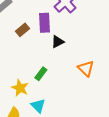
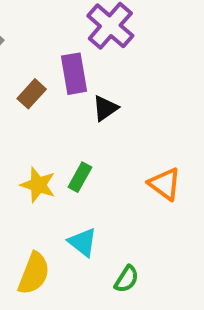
orange triangle: (86, 68) -> (165, 184), moved
yellow star: (20, 88) -> (38, 185), moved

